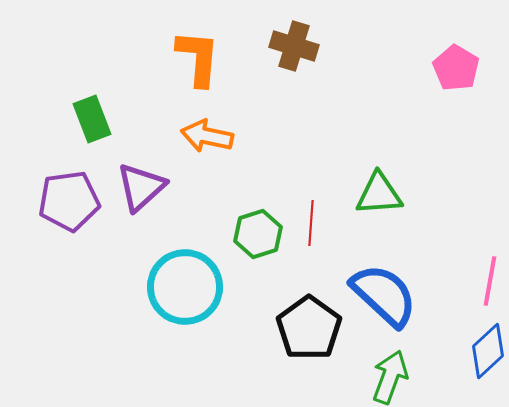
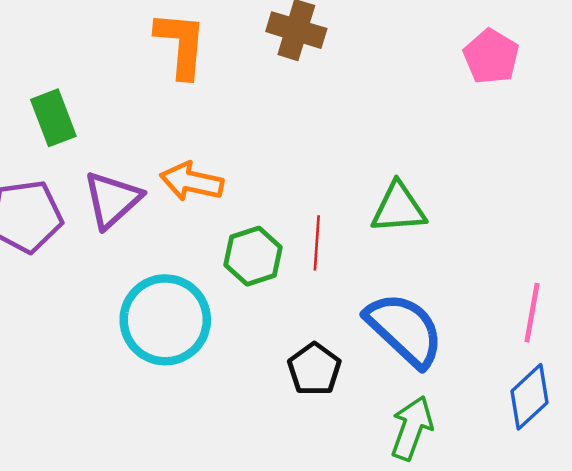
orange arrow: (207, 136) -> (192, 182), moved
black pentagon: (309, 328) -> (314, 369), size x0.7

